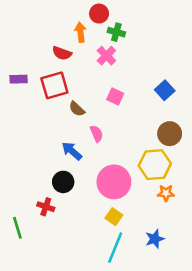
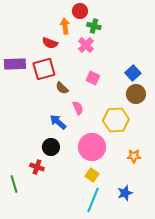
purple rectangle: (19, 79) -> (15, 64), size x1.5
brown circle: (170, 134) -> (136, 94), moved
yellow hexagon: (155, 165) -> (116, 120), moved

